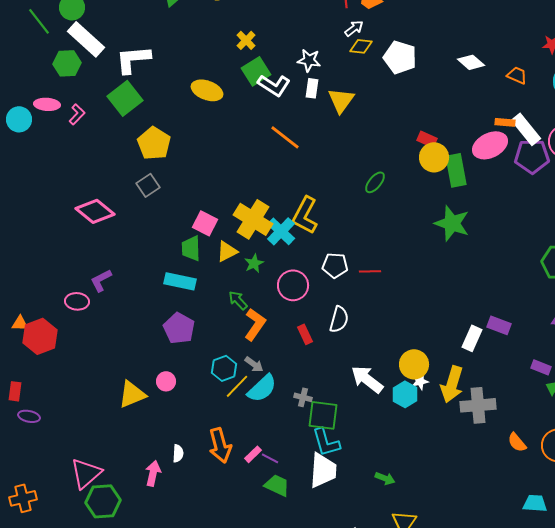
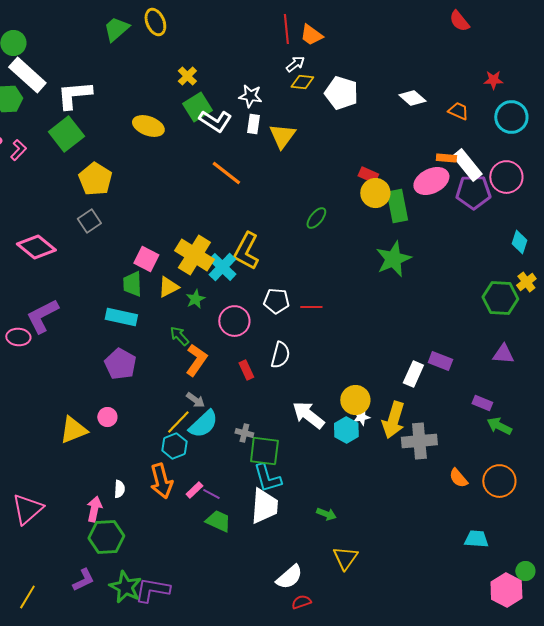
green star: (452, 223) -> (393, 259), turned 30
purple L-shape: (101, 280) -> (42, 316), size x1.5
cyan hexagon: (224, 368) -> (174, 446), moved
green hexagon: (103, 501) -> (106, 537), moved

